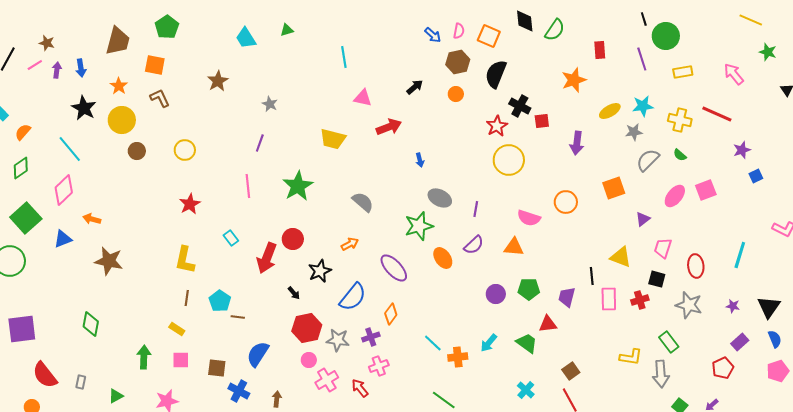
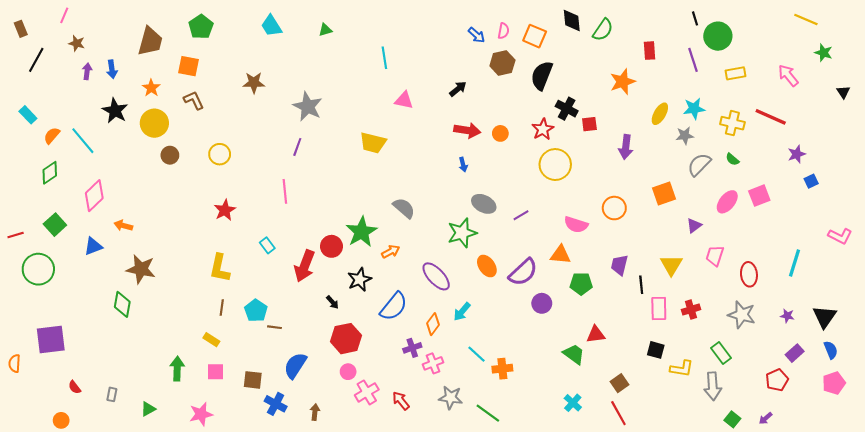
cyan trapezoid: (246, 38) -> (271, 26), moved
pink line: (35, 65) -> (64, 15), moved, turned -35
brown star: (218, 81) -> (254, 83), turned 30
orange circle: (456, 94) -> (500, 133), moved
gray star: (270, 104) -> (308, 107), size x1.8
yellow ellipse: (610, 111) -> (660, 114), turned -30
red arrow: (389, 127) -> (467, 130), moved, turned 30
cyan line: (70, 149) -> (83, 141), moved
green star: (298, 186) -> (362, 232), moved
purple line: (476, 209) -> (521, 215), turned 49
green square: (26, 218) -> (55, 225), size x0.7
purple semicircle: (474, 245) -> (523, 272), moved, size x1.4
yellow triangle: (621, 257) -> (671, 265), turned 40
black square: (657, 279) -> (656, 350), moved
green pentagon: (529, 289) -> (581, 284), moved
purple trapezoid: (567, 297) -> (619, 265), moved
green diamond: (91, 324) -> (122, 304), moved
gray star: (338, 340) -> (451, 398), moved
cyan arrow: (489, 343) -> (462, 312), moved
pink cross: (379, 366) -> (433, 363), moved
red semicircle: (45, 375) -> (75, 387), size x0.5

